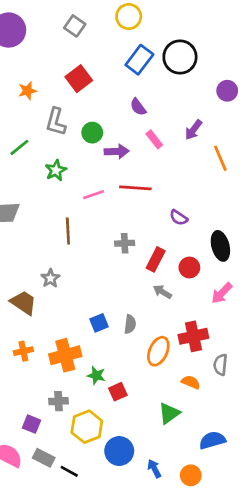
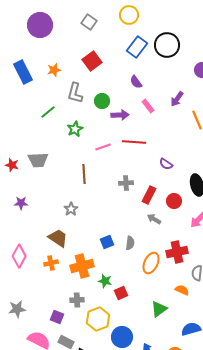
brown trapezoid: (23, 303) -> (58, 238), moved
orange semicircle: (191, 382) -> (182, 290), moved

